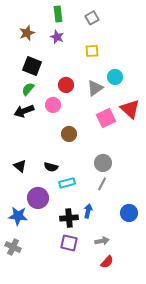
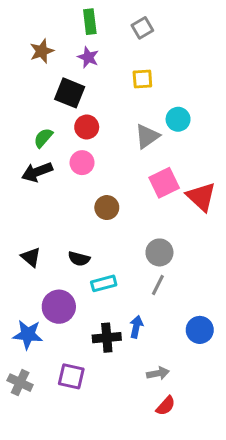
black square: (32, 66) -> (70, 93), moved
red circle: (66, 85) -> (87, 127), moved
red triangle: (130, 109) -> (201, 197), moved
purple square: (69, 243) -> (71, 376), moved

